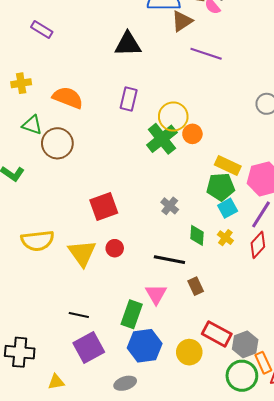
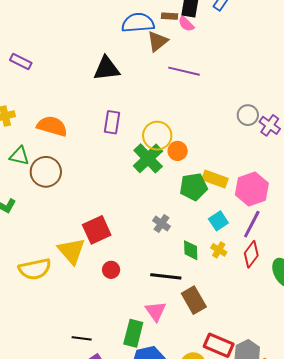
green pentagon: (221, 187) -> (194, 187), moved
yellow triangle: (82, 253) -> (71, 251), moved
brown rectangle: (196, 286) -> (194, 300), size x1.5

